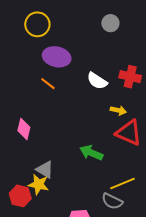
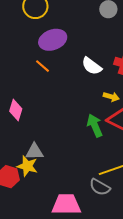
purple ellipse: (57, 57) -> (53, 40), turned -36
green arrow: (91, 153) -> (95, 126), moved, turned 40
gray triangle: (45, 170) -> (34, 152), turned -36

